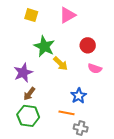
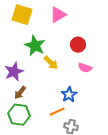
yellow square: (31, 15) -> (22, 15), size x1.5
orange line: (67, 113) -> (57, 112), turned -35

